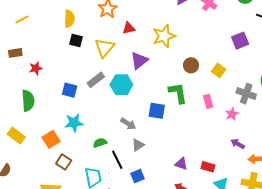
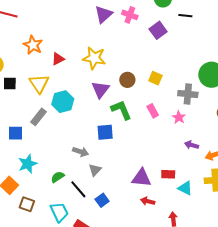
yellow star: (164, 36) -> (94, 58), turned -30
purple square: (240, 41) -> (158, 30), moved
purple triangle: (139, 61) -> (100, 90), moved
cyan hexagon: (121, 85) -> (63, 102), moved
purple triangle: (181, 164) -> (141, 178), size x1.5

